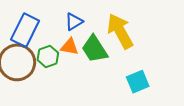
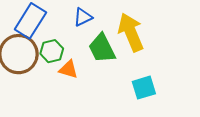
orange triangle: (70, 47) -> (69, 69), moved

